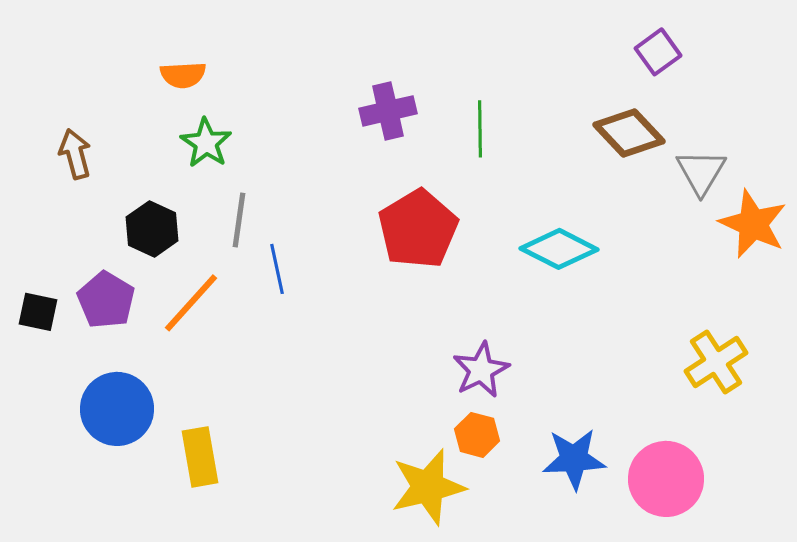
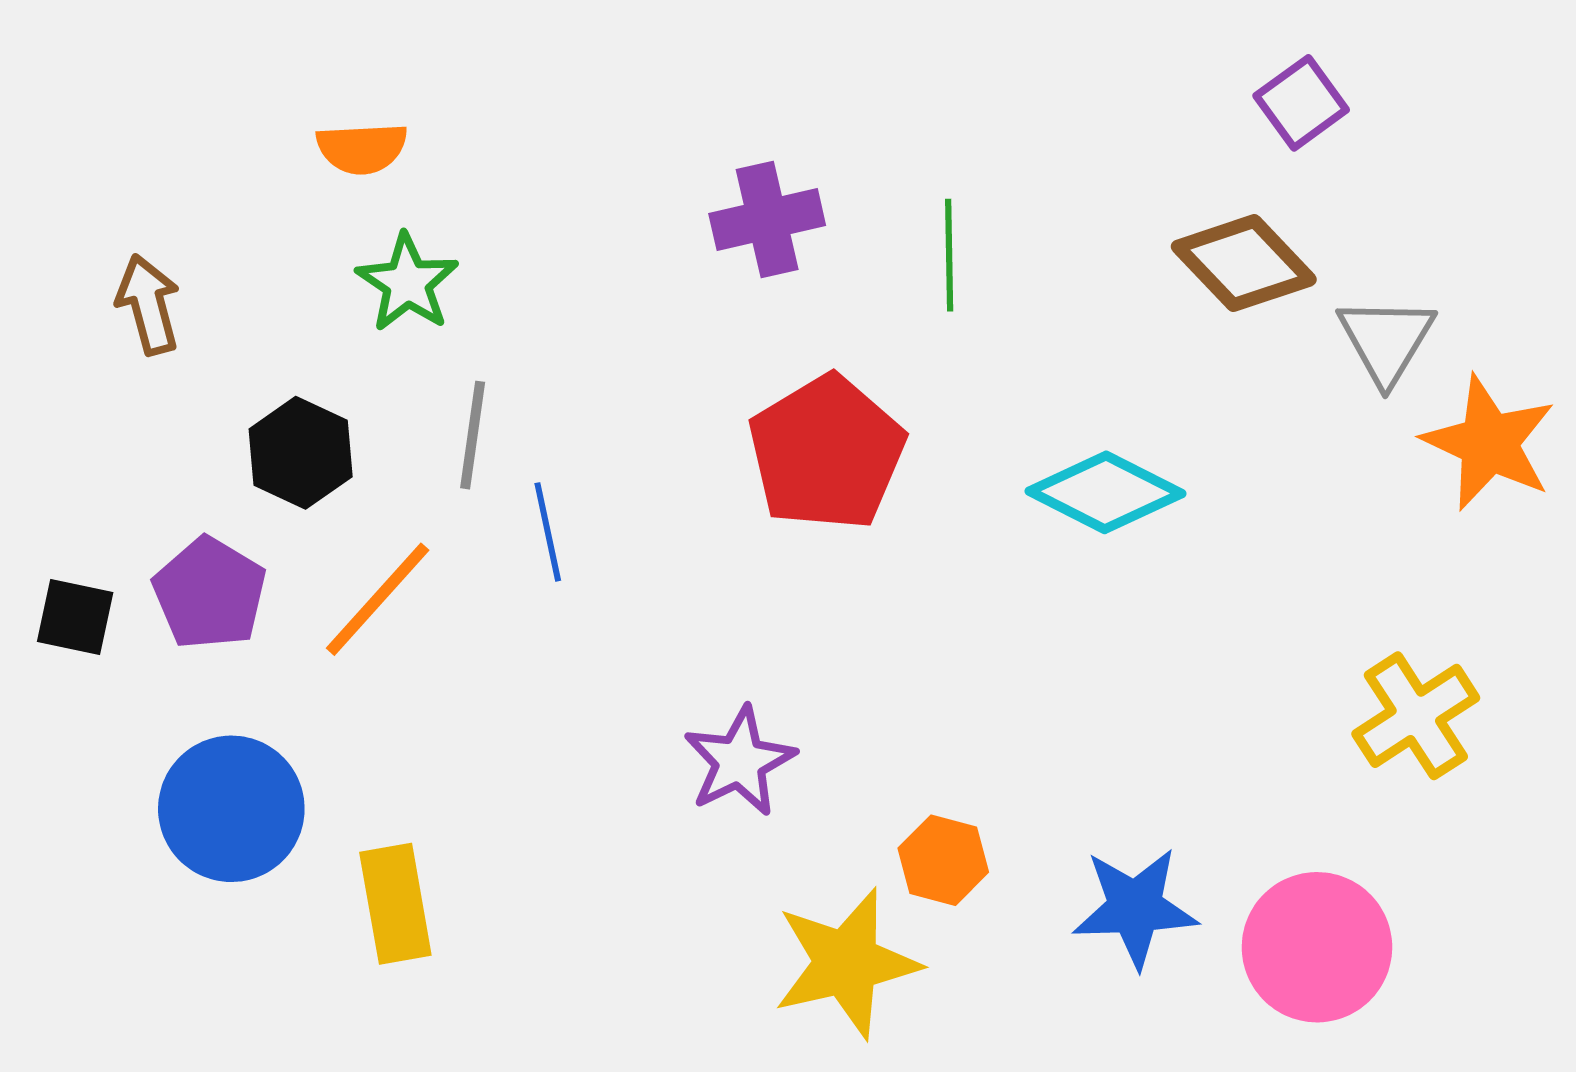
purple star: (481, 370) -> (740, 761), moved

